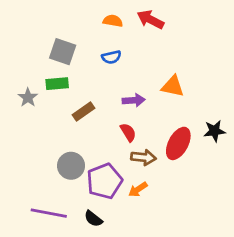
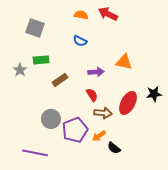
gray square: (63, 52) -> (35, 28), moved
blue semicircle: (111, 57) -> (80, 41), turned 40
black semicircle: (93, 219) -> (114, 148), moved

